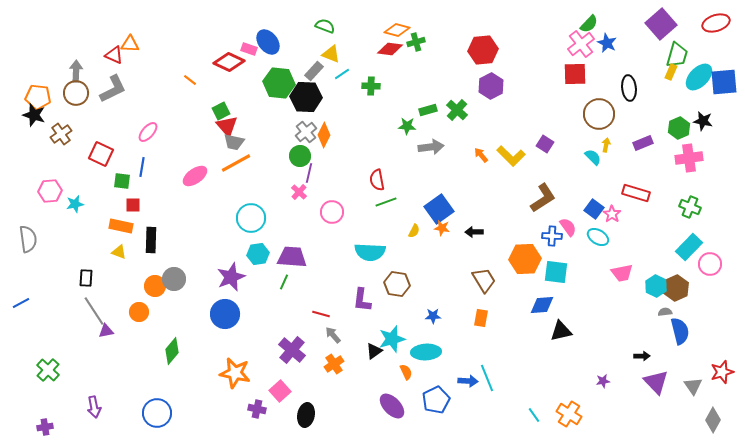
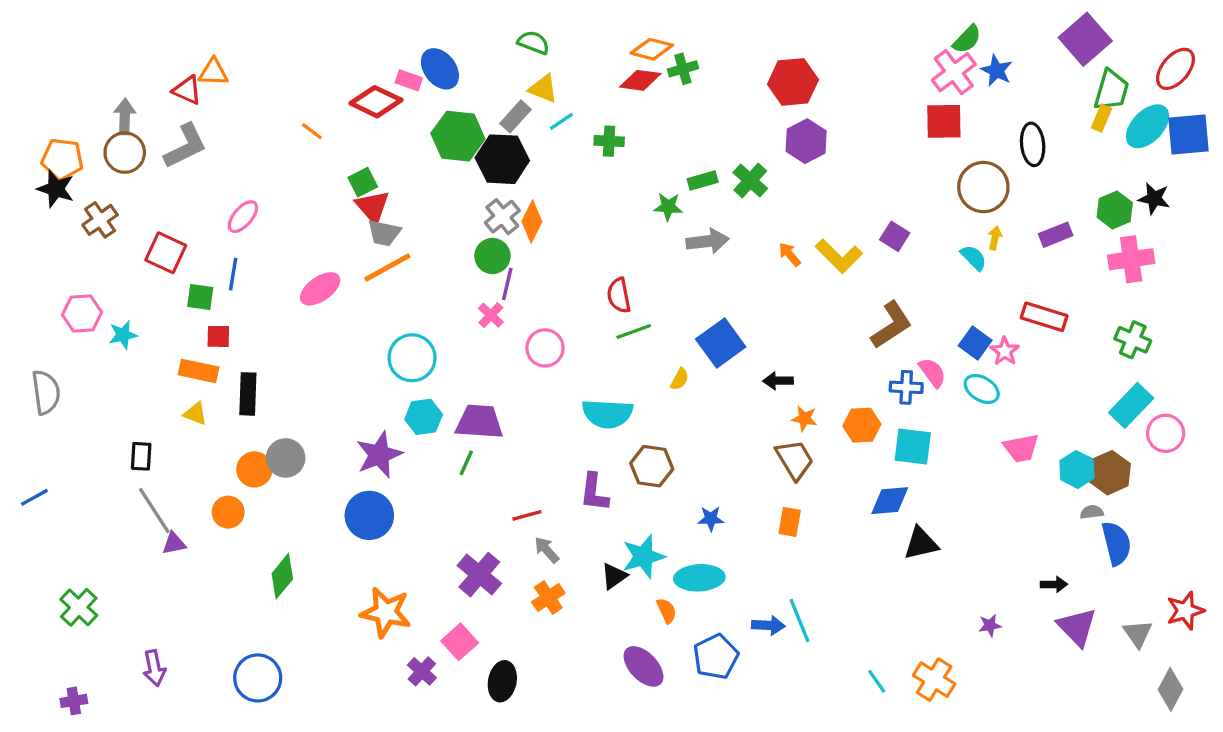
red ellipse: (716, 23) -> (1175, 69), moved, turned -32
orange star: (442, 228) -> (804, 419), moved
orange hexagon: (525, 259) -> (862, 425), size x0.7
red line: (321, 314) -> (527, 515), turned -30
purple cross: (257, 409) -> (422, 671), turned 30

